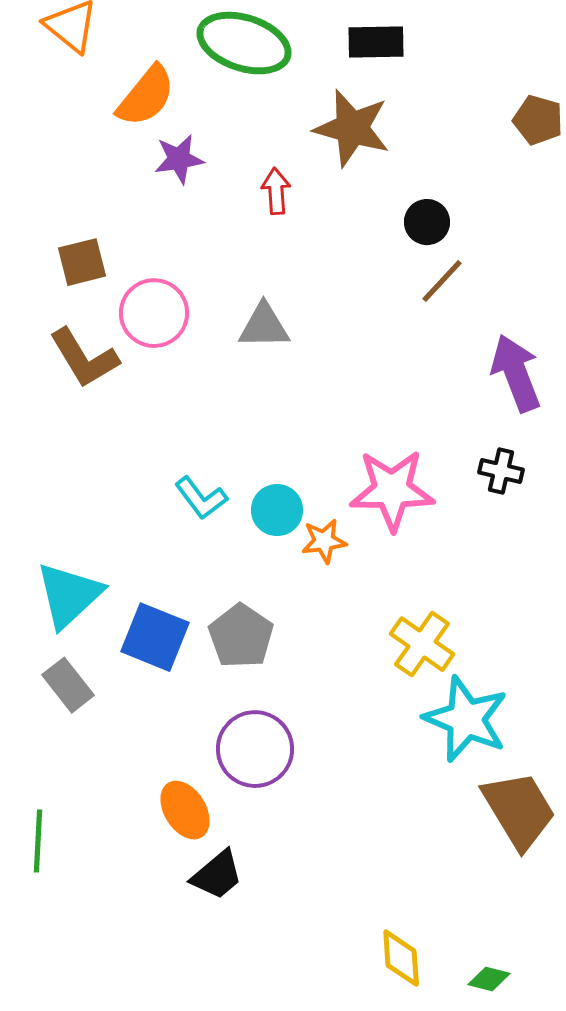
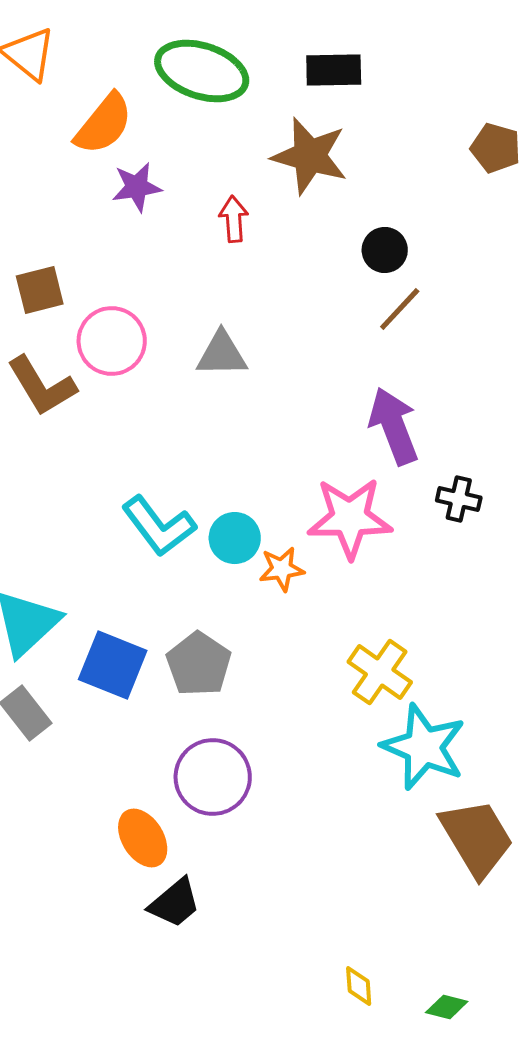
purple arrow: (516, 373) -> (394, 426), moved
cyan L-shape: (201, 498) -> (159, 526), size x1.4
yellow diamond: (401, 958) -> (359, 986), size x0.7

